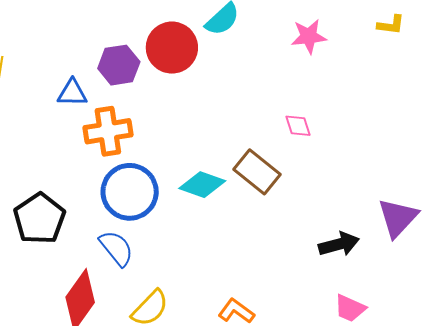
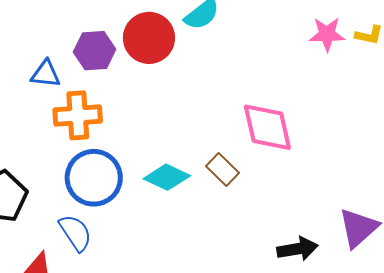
pink star: (309, 36) -> (327, 34), moved
pink diamond: (298, 126) -> (267, 127), size x2.0
brown rectangle: (257, 172) -> (222, 169), size x0.7

